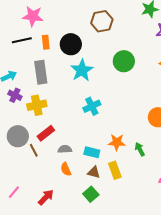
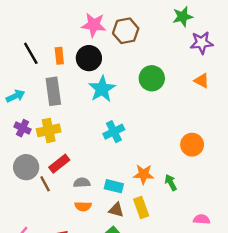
pink star: (33, 16) -> (94, 25), moved
black line: (22, 40) -> (31, 53), turned 72
purple cross: (15, 95) -> (23, 128), moved
orange semicircle: (66, 169) -> (83, 206), turned -64

